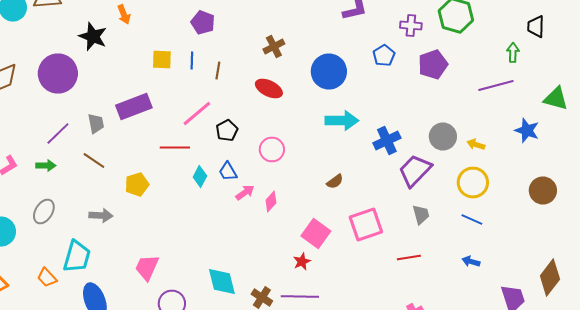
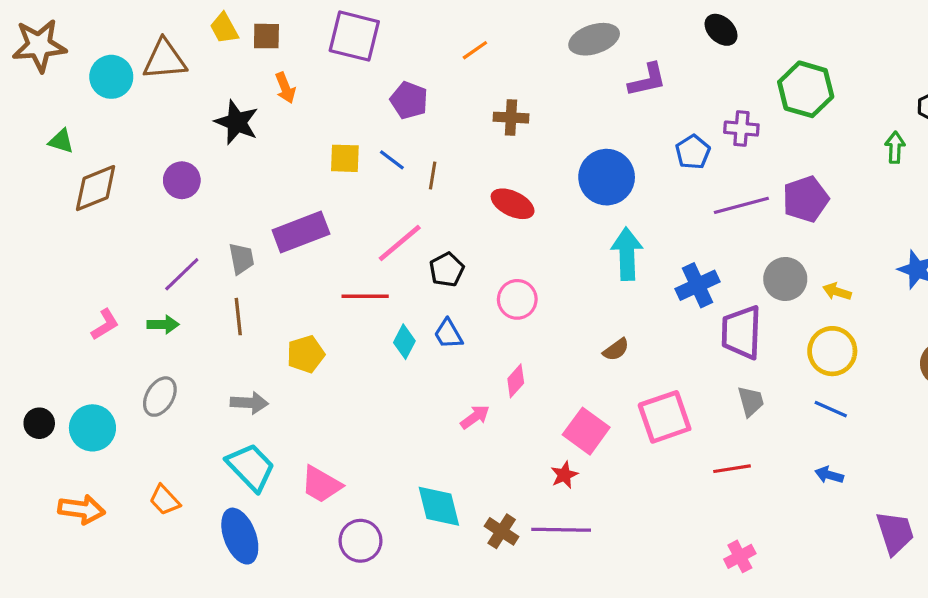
purple cross: (411, 26) -> (741, 129), moved
brown cross: (274, 46) -> (511, 118), moved, turned 30
blue line: (192, 60) -> (392, 160), turned -54
purple pentagon: (433, 64) -> (806, 199), moved
purple circle: (58, 74) -> (182, 180), size x0.6
purple line: (496, 86) -> (741, 205), moved
cyan arrow: (342, 120) -> (627, 254), turned -92
brown line: (94, 160) -> (238, 317), turned 50
purple trapezoid: (415, 170) -> (741, 332), turned -42
pink arrow: (245, 192) -> (475, 417), moved
cyan trapezoid: (77, 256) -> (251, 467), moved, turned -60
pink trapezoid: (147, 268) -> (321, 484), turned -84

